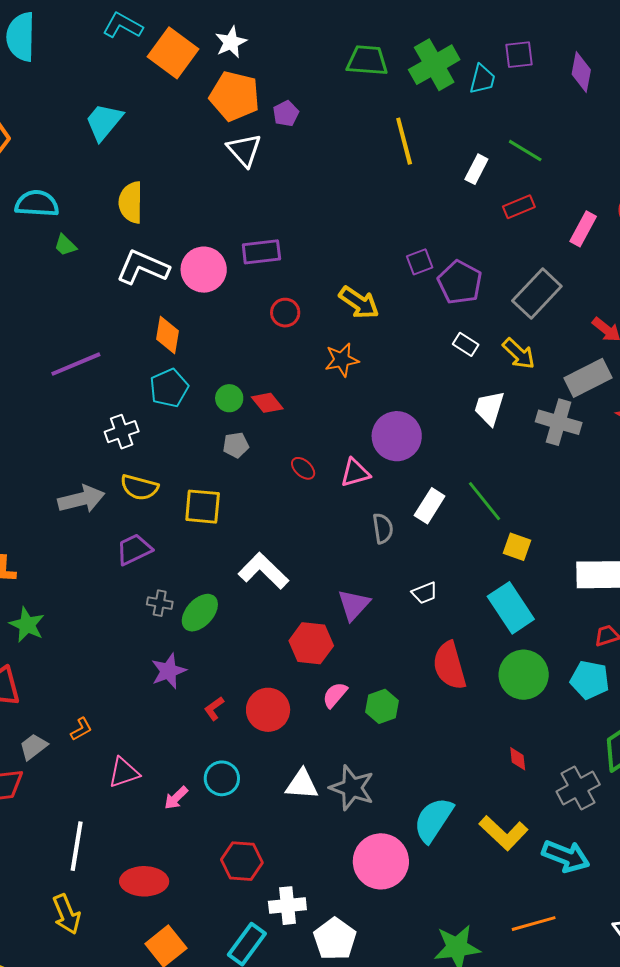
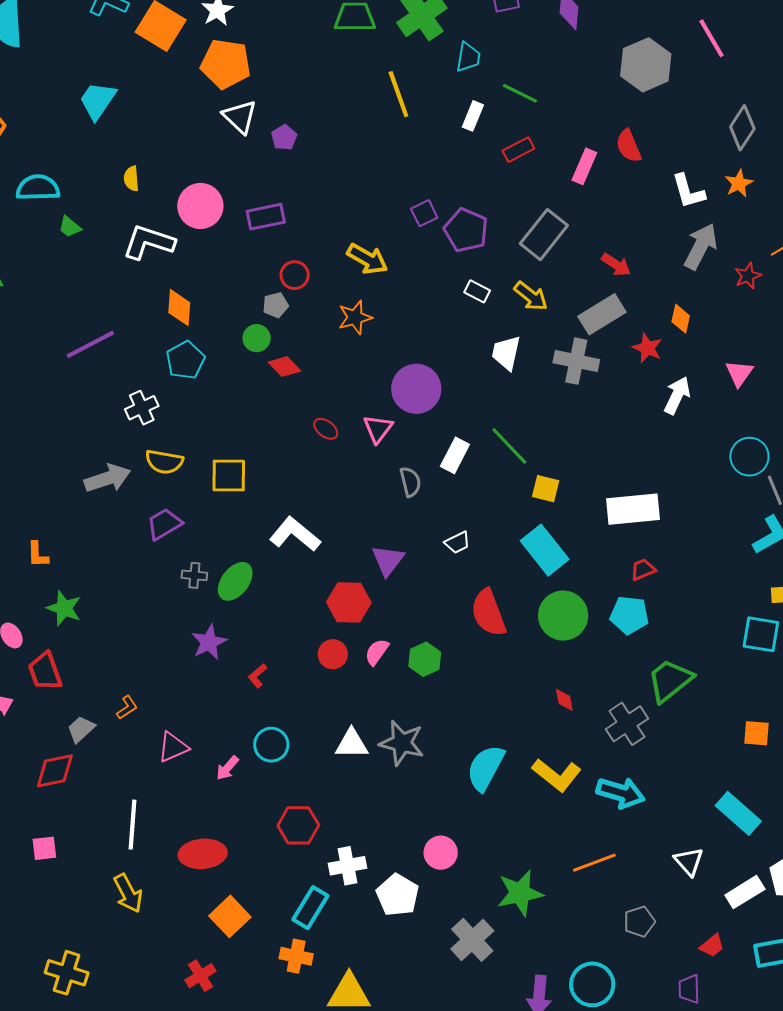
cyan trapezoid: (482, 79) -> (468, 57), moved
purple pentagon: (286, 114) -> (284, 137), moved
yellow semicircle: (131, 202) -> (131, 179), size x0.6
pink circle: (204, 270) -> (200, 206), moved
green circle: (229, 398) -> (257, 338), moved
gray pentagon: (236, 445) -> (275, 305), moved
pink triangle: (355, 473) -> (378, 429), turned -32
red circle: (268, 710) -> (333, 654), moved, size x0.7
pink circle: (381, 861) -> (441, 853), moved, size x0.6

